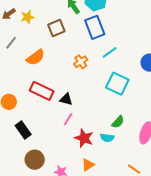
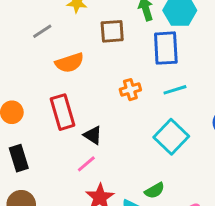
red rectangle: (42, 91) -> (62, 112), turned 30

